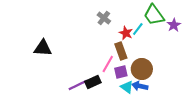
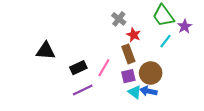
gray cross: (104, 18) -> (119, 19), moved
cyan line: (138, 29) -> (165, 41), moved
pink line: (108, 64) -> (104, 68), moved
black rectangle: (93, 82) -> (78, 68), moved

